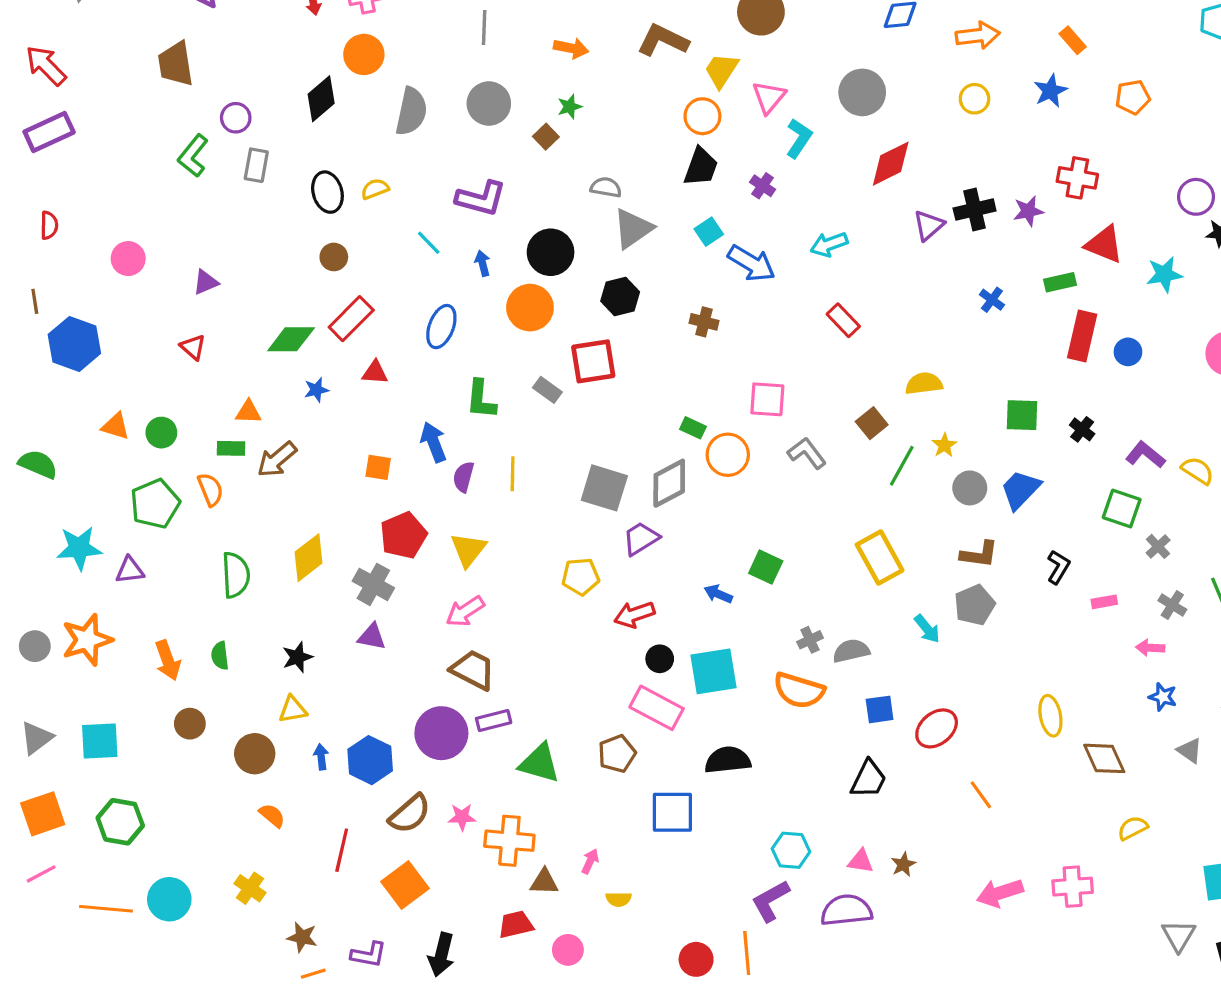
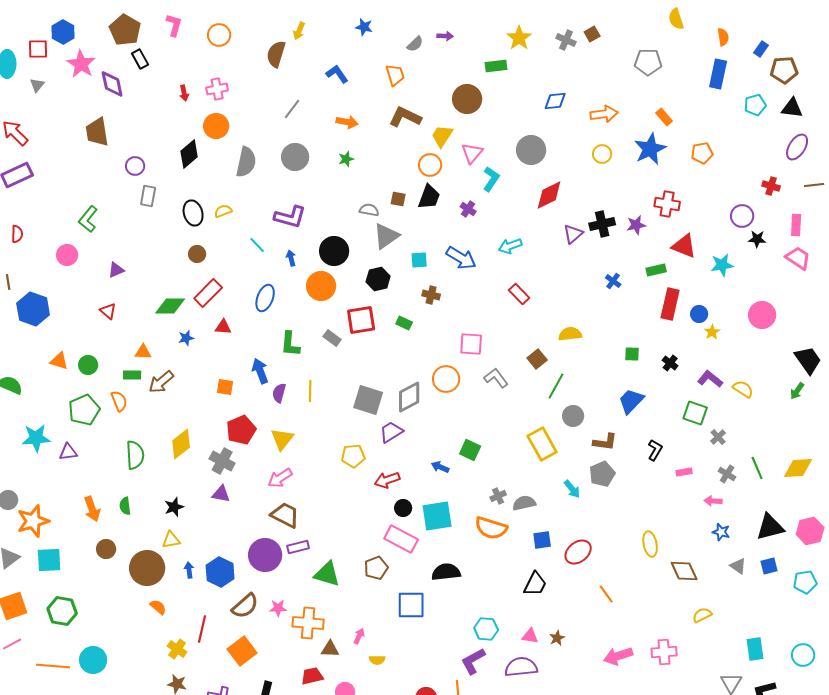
gray line: (484, 28) -> (292, 109), turned 35
blue star: (1050, 91) -> (650, 149), size x1.5
brown square: (546, 137) -> (398, 199), moved, turned -35
green L-shape: (193, 156) -> (88, 219), moved
cyan square: (709, 232) -> (419, 260), moved, turned 30
green square: (1022, 415) -> (632, 354), size x0.7
green rectangle: (693, 428) -> (404, 323), moved
yellow star: (944, 445) -> (712, 332), moved
gray circle: (970, 488) -> (573, 416), moved
orange star: (87, 640) -> (33, 521), moved
brown circle: (255, 754) -> (147, 568), size x1.4
yellow cross: (250, 888) -> (177, 649), moved

